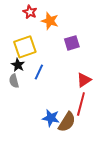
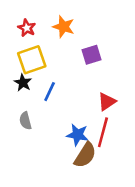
red star: (30, 12) -> (27, 28), moved
gray semicircle: (14, 81) -> (25, 121), moved
blue star: (51, 118) -> (78, 135), moved

